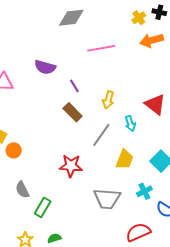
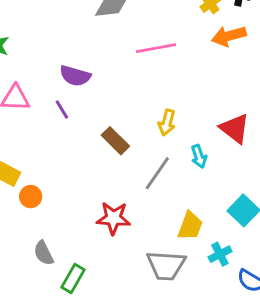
purple line: (74, 86) -> (62, 110), moved
yellow trapezoid: (124, 159) -> (190, 226), moved

